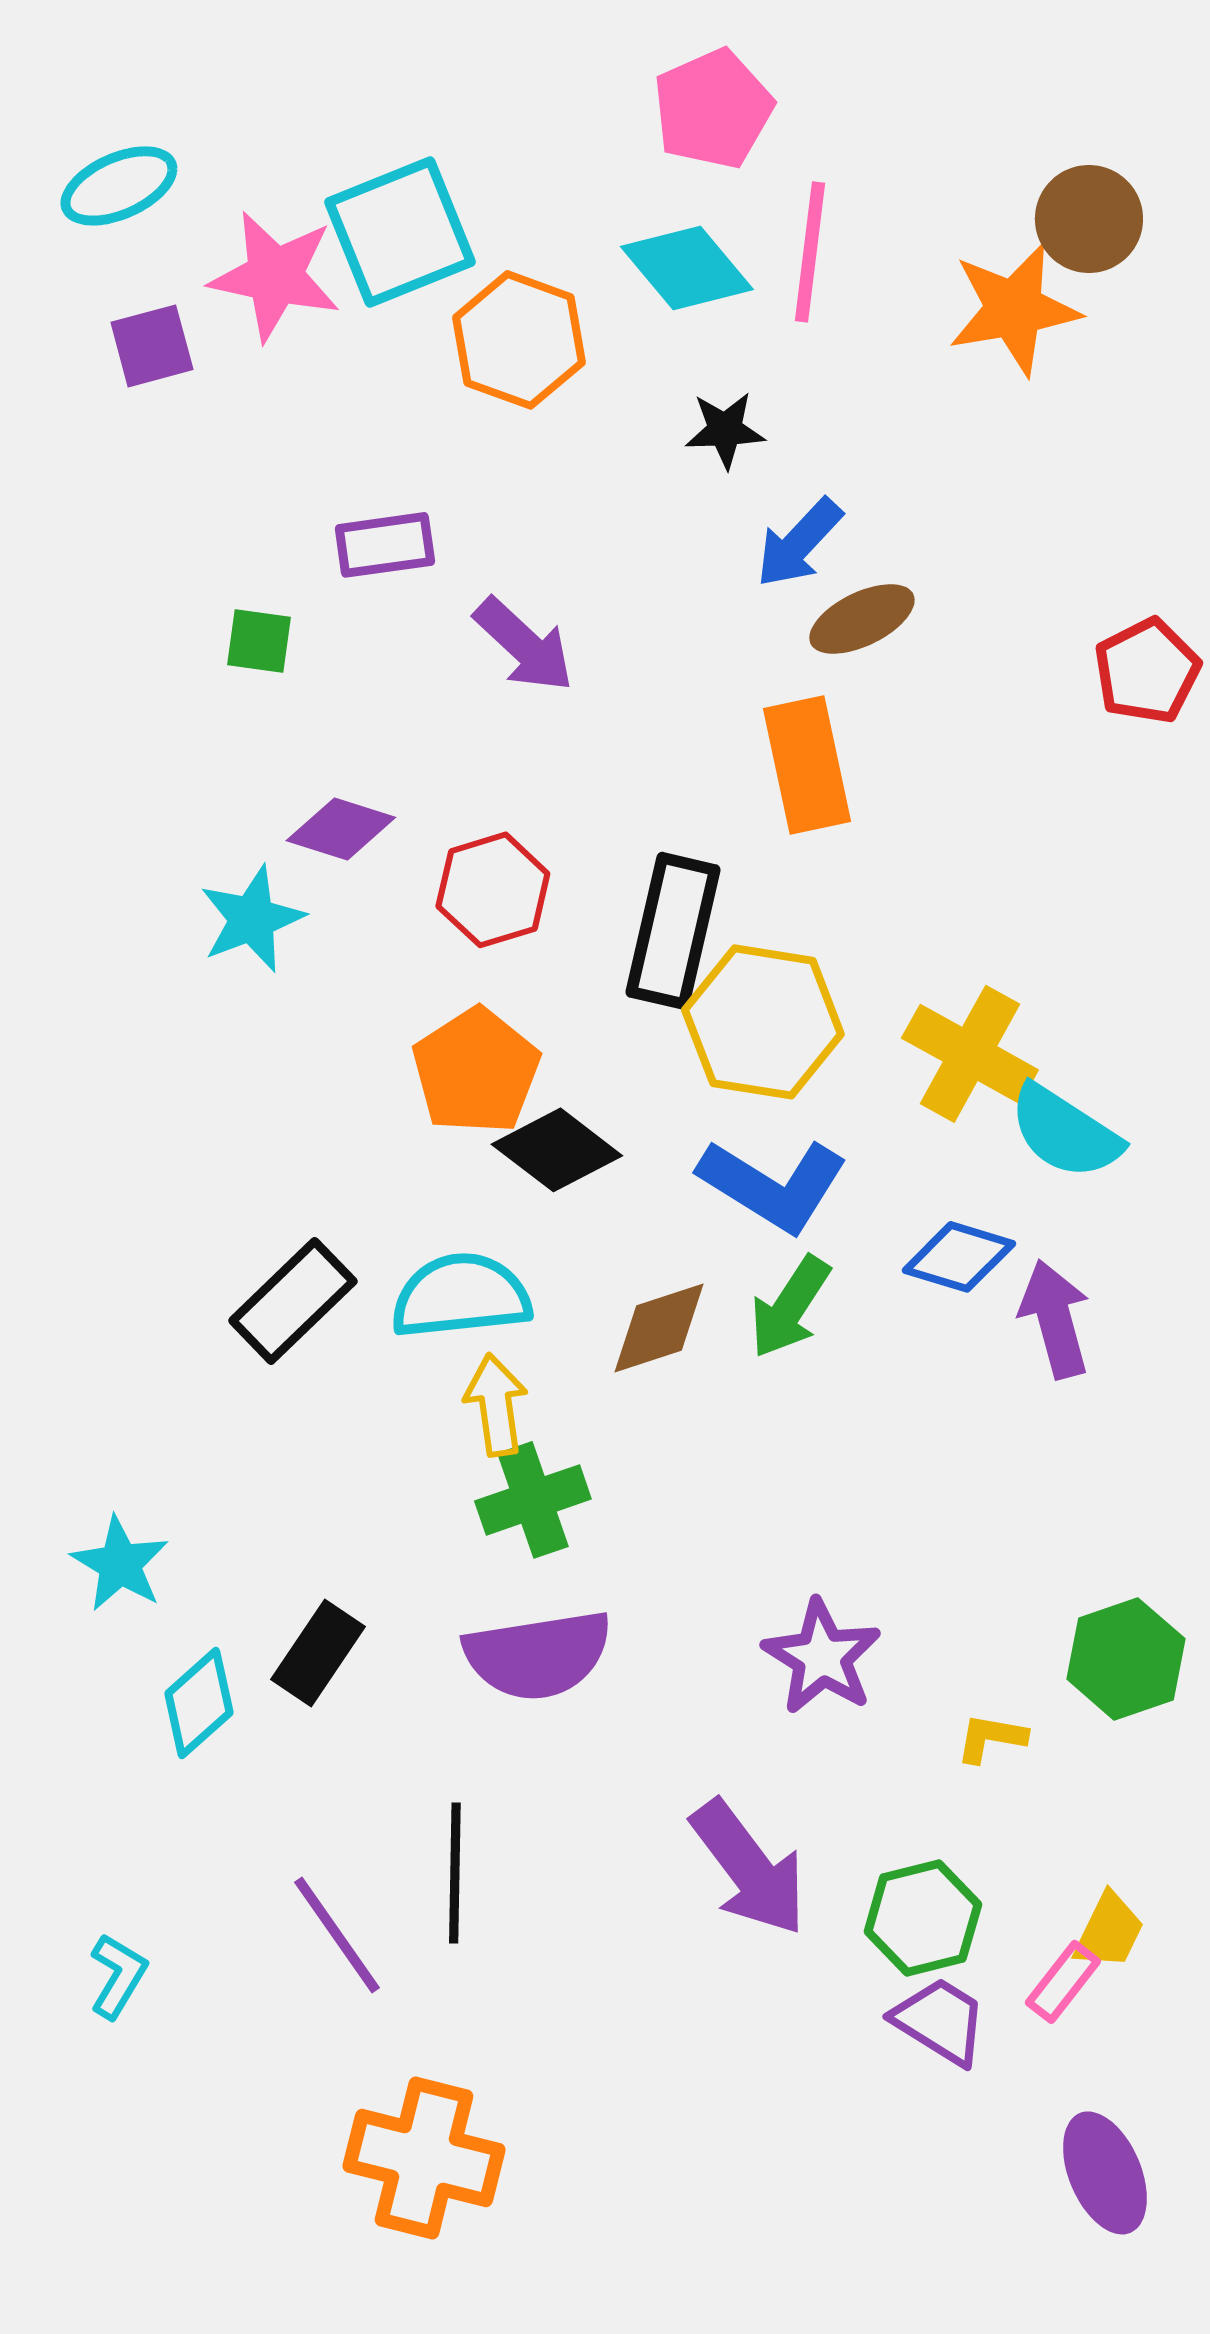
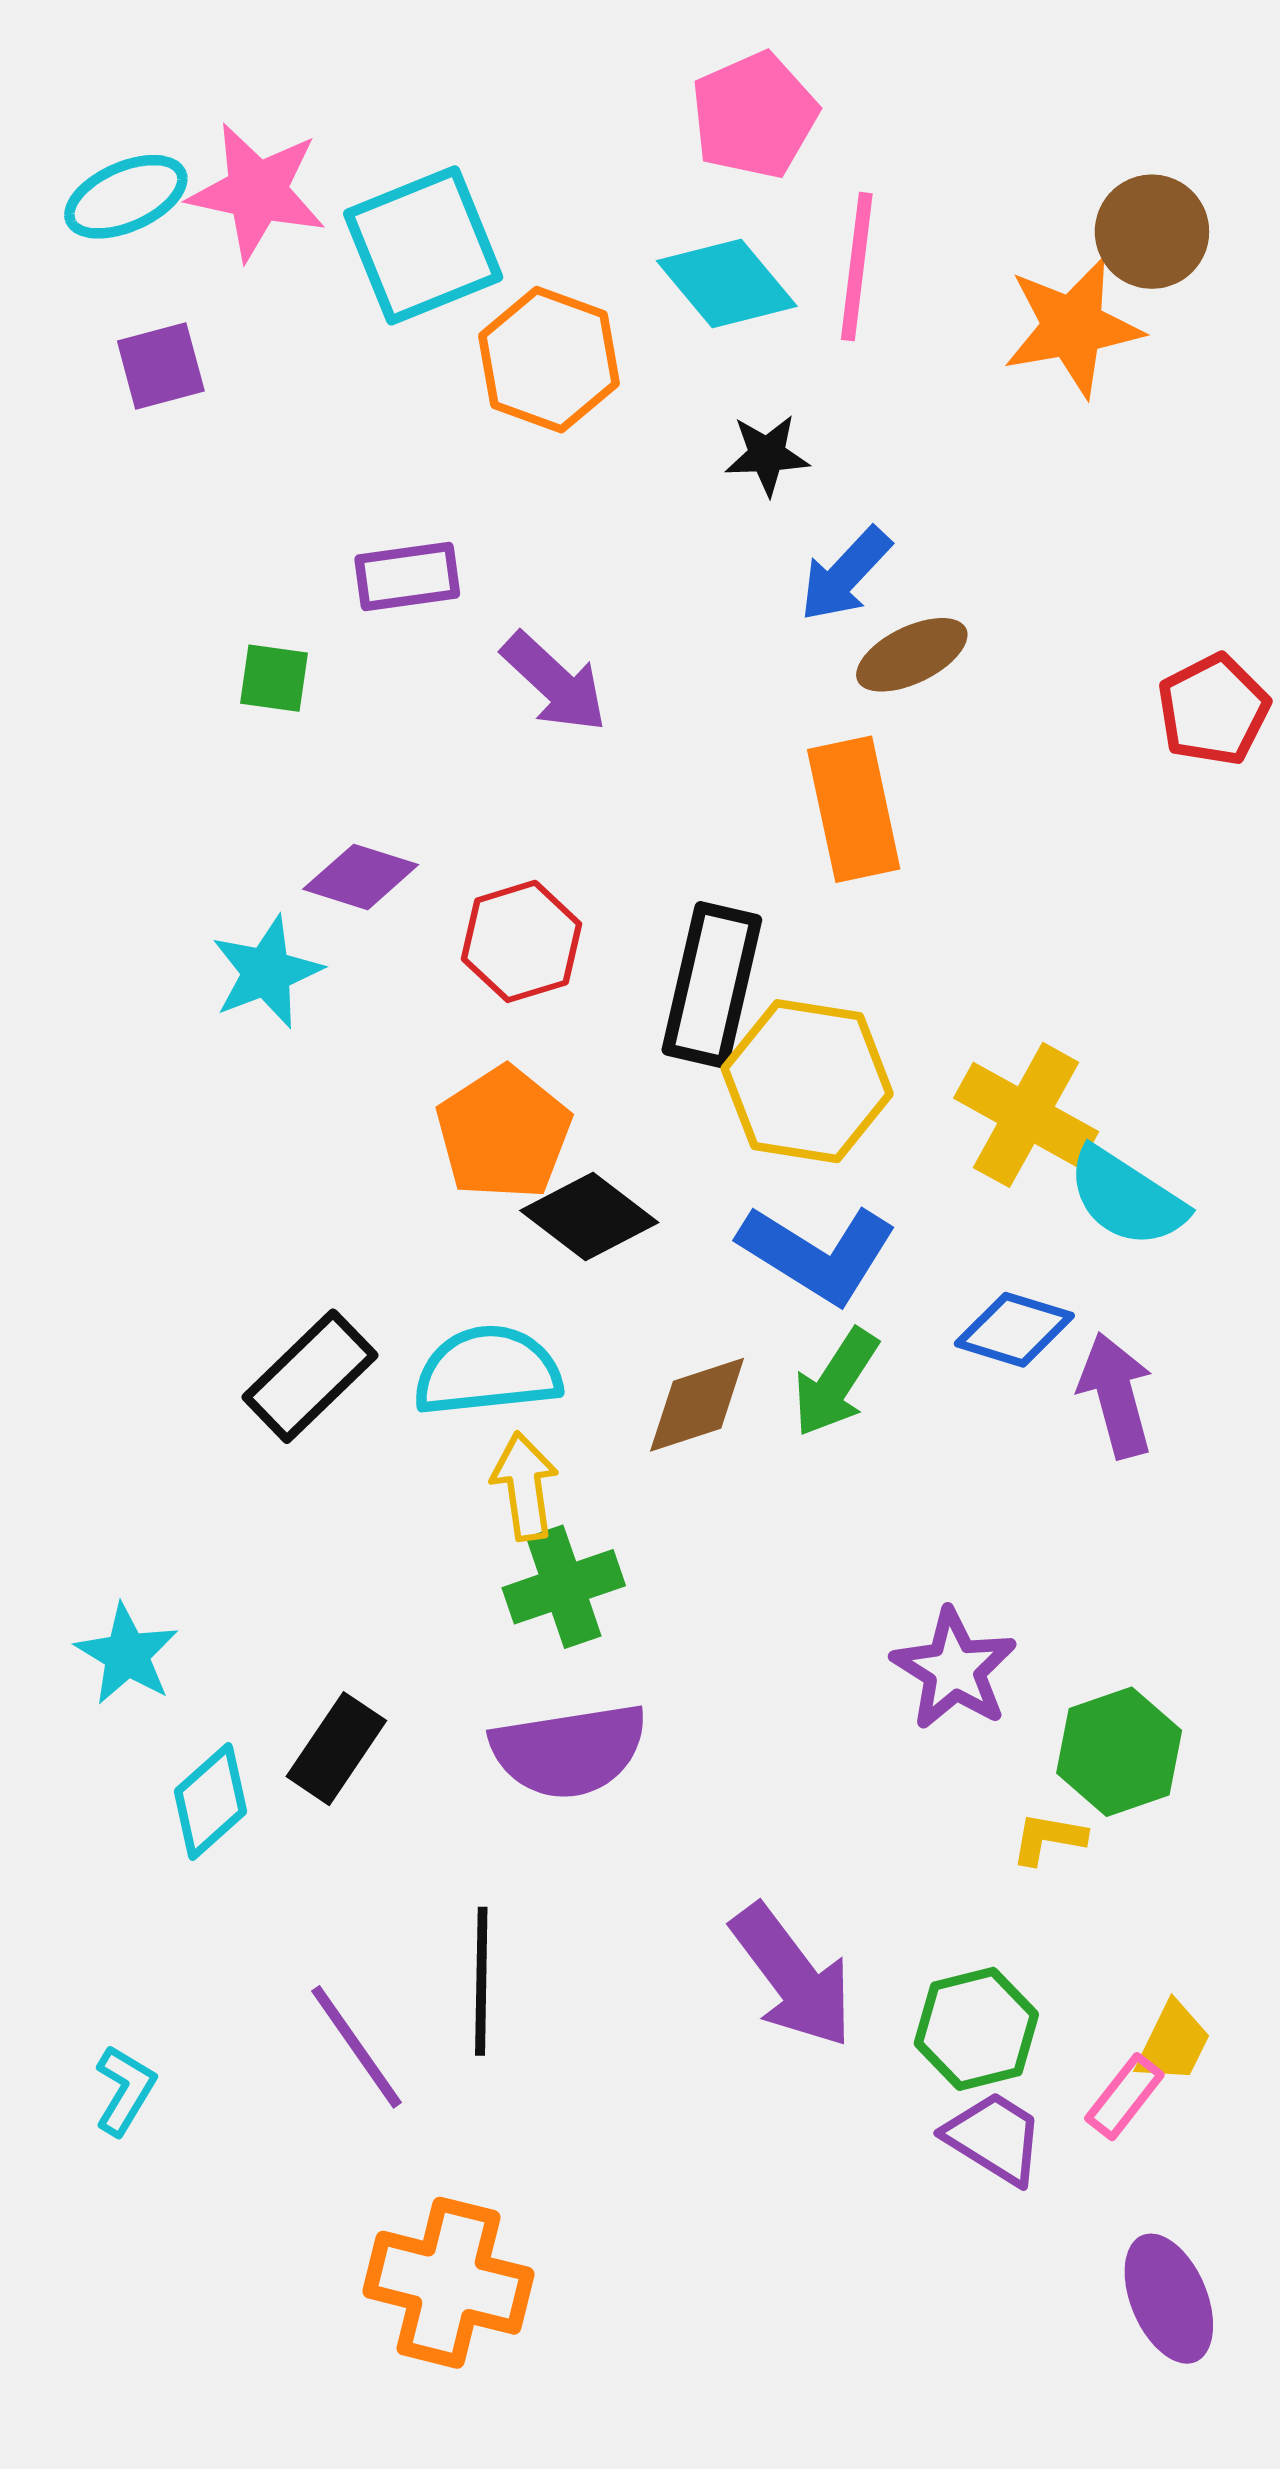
pink star: (275, 276) -> (257, 191), moved
purple star: (822, 1657) -> (954, 1669), moved
green hexagon: (1126, 1659) -> (1119, 1752), moved

